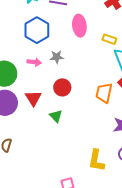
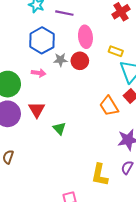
gray star: (57, 57) -> (60, 60), moved
red circle: (62, 87) -> (80, 61), moved
orange trapezoid: (104, 93) -> (109, 106), turned -45

